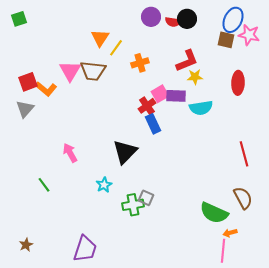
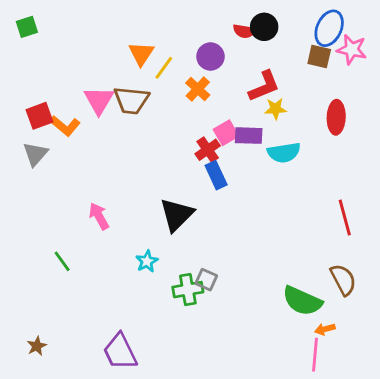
purple circle: (151, 17) -> (210, 56), moved
orange cross: (140, 63) -> (198, 89), turned -30
purple trapezoid: (85, 249) -> (120, 352), turned 136

